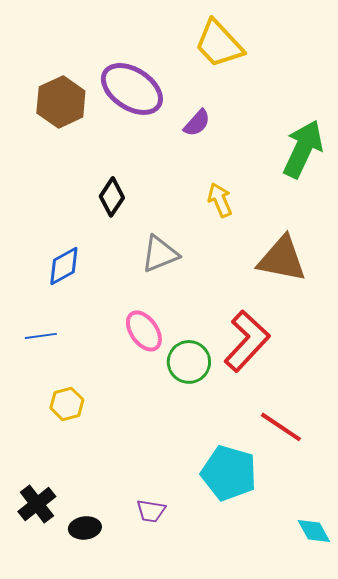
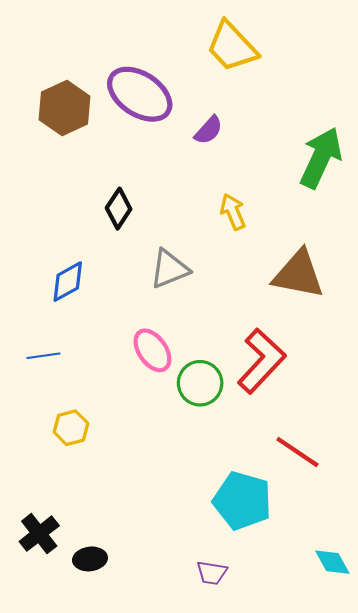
purple trapezoid: (151, 511) -> (212, 573), moved

